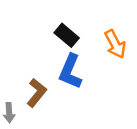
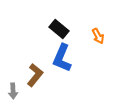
orange arrow: (115, 44) -> (98, 36), size x0.7

